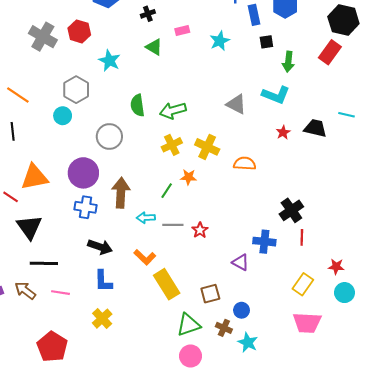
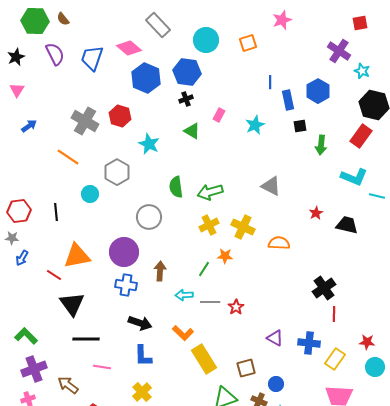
pink rectangle: (182, 30) -> (219, 115), turned -48
orange line: (18, 95) -> (68, 157), moved
cyan L-shape: (276, 95) -> (354, 177), moved
cyan circle: (63, 116) -> (90, 194), moved
black trapezoid: (315, 128) -> (347, 225), moved
brown arrow: (121, 193) -> (160, 271), size x0.7
blue cross: (264, 242) -> (309, 343), moved
brown arrow: (25, 290) -> (68, 385), moved

